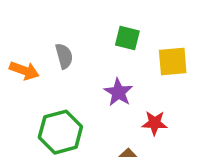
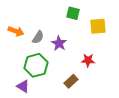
gray semicircle: (64, 56) -> (38, 37), moved, turned 48
purple star: (118, 92) -> (59, 43), moved

